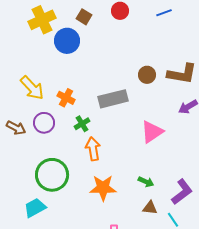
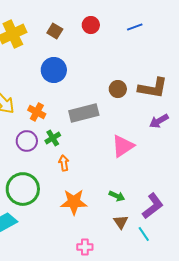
blue circle: (67, 41) -> (54, 70), moved
purple circle: (44, 123) -> (27, 141), moved
orange arrow: (93, 149) -> (64, 163), size x0.7
brown triangle: (150, 208) -> (121, 222), turned 49

